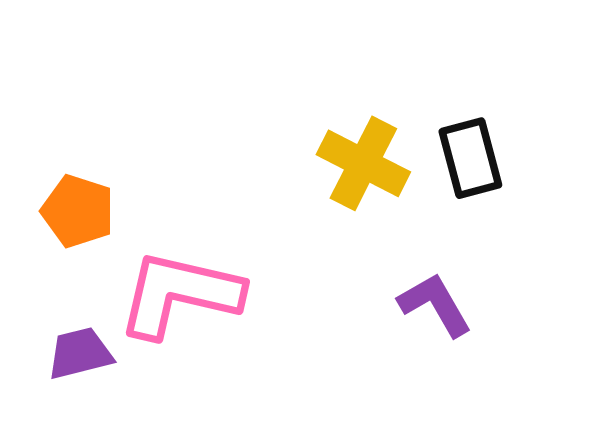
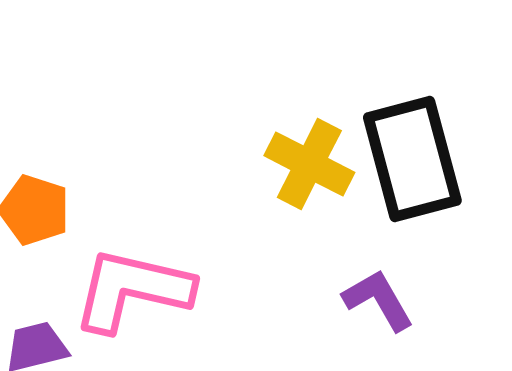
black rectangle: (470, 158) -> (412, 159), size x1.6

